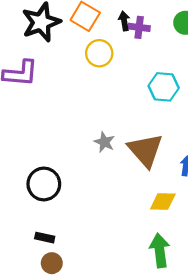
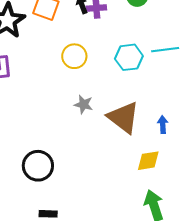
yellow circle: (99, 53) -> (74, 56), moved
gray star: (104, 142) -> (84, 104), moved

